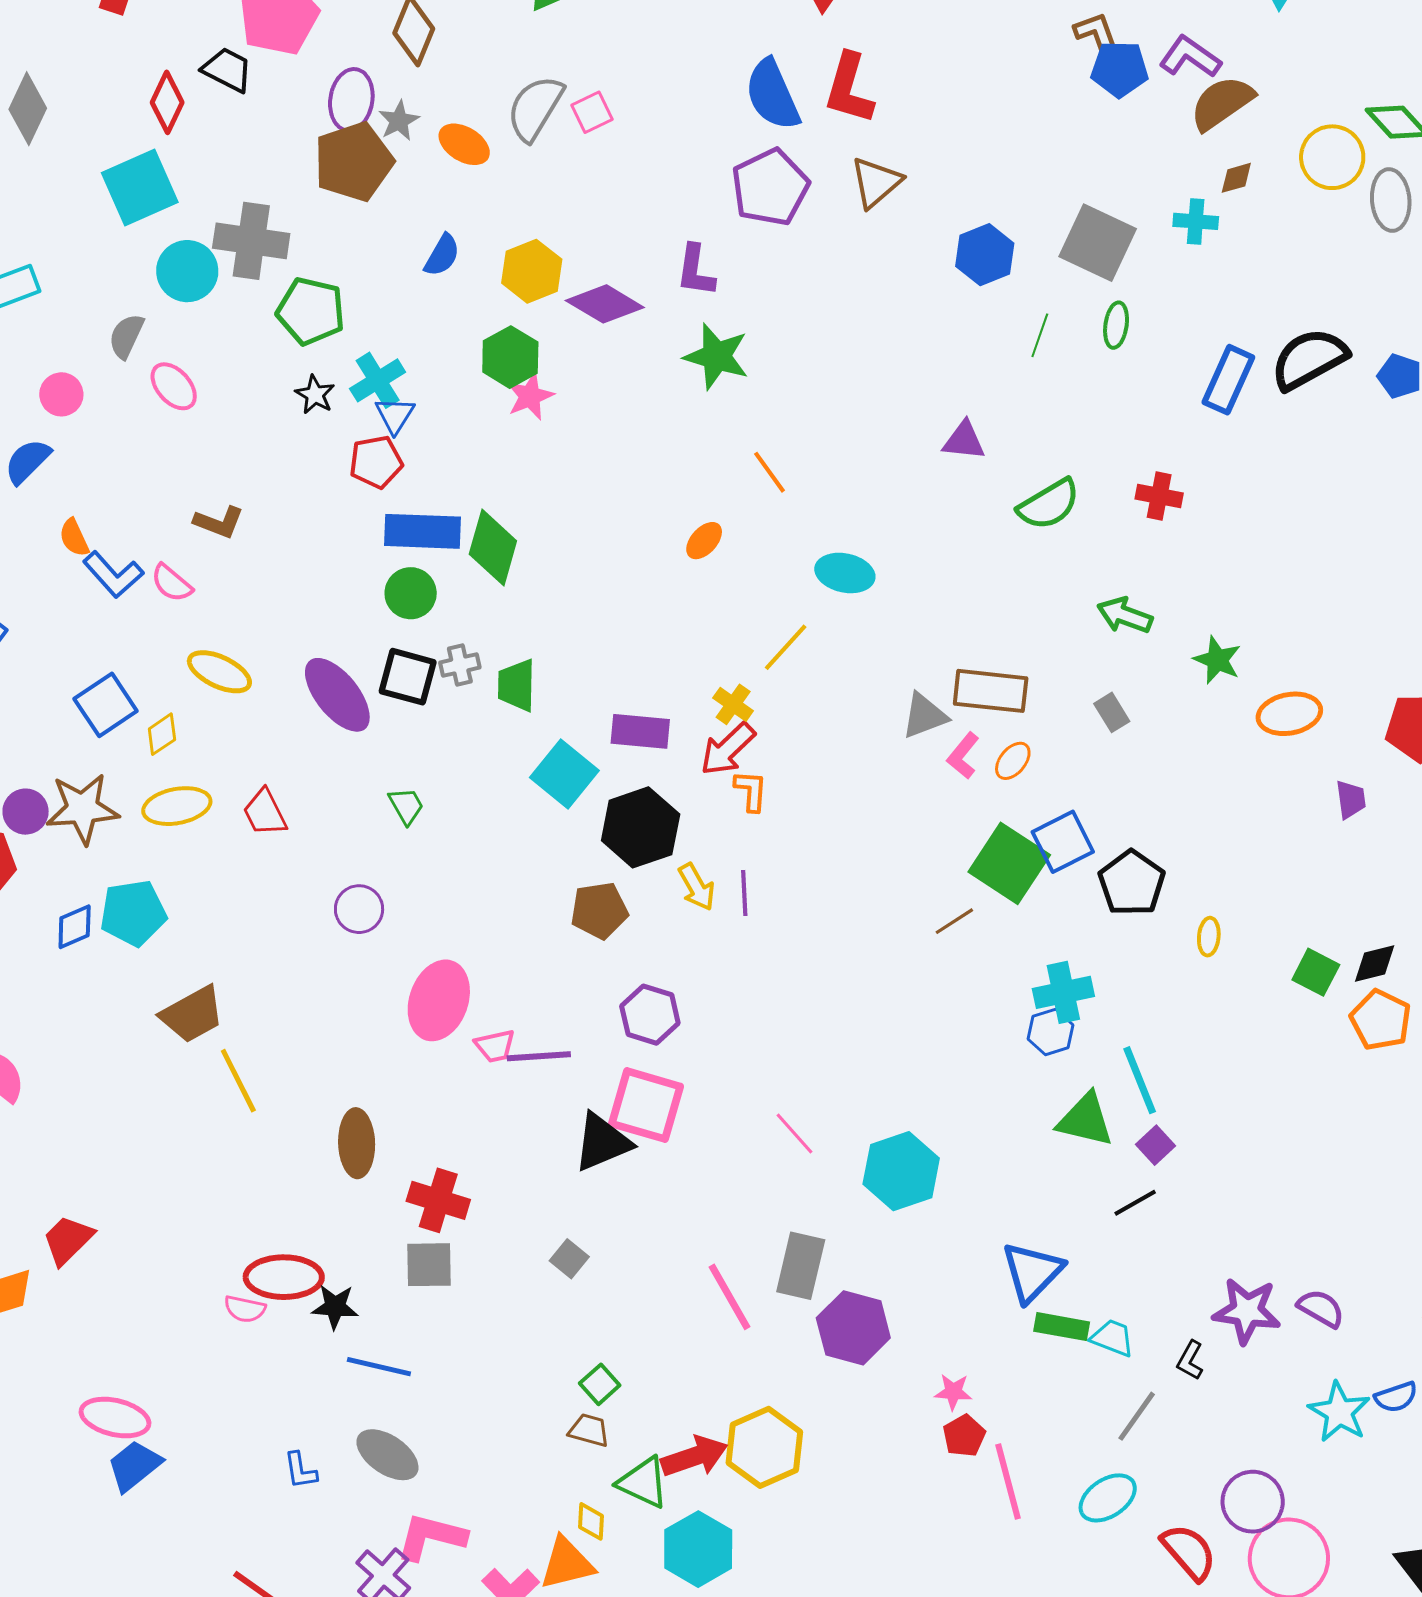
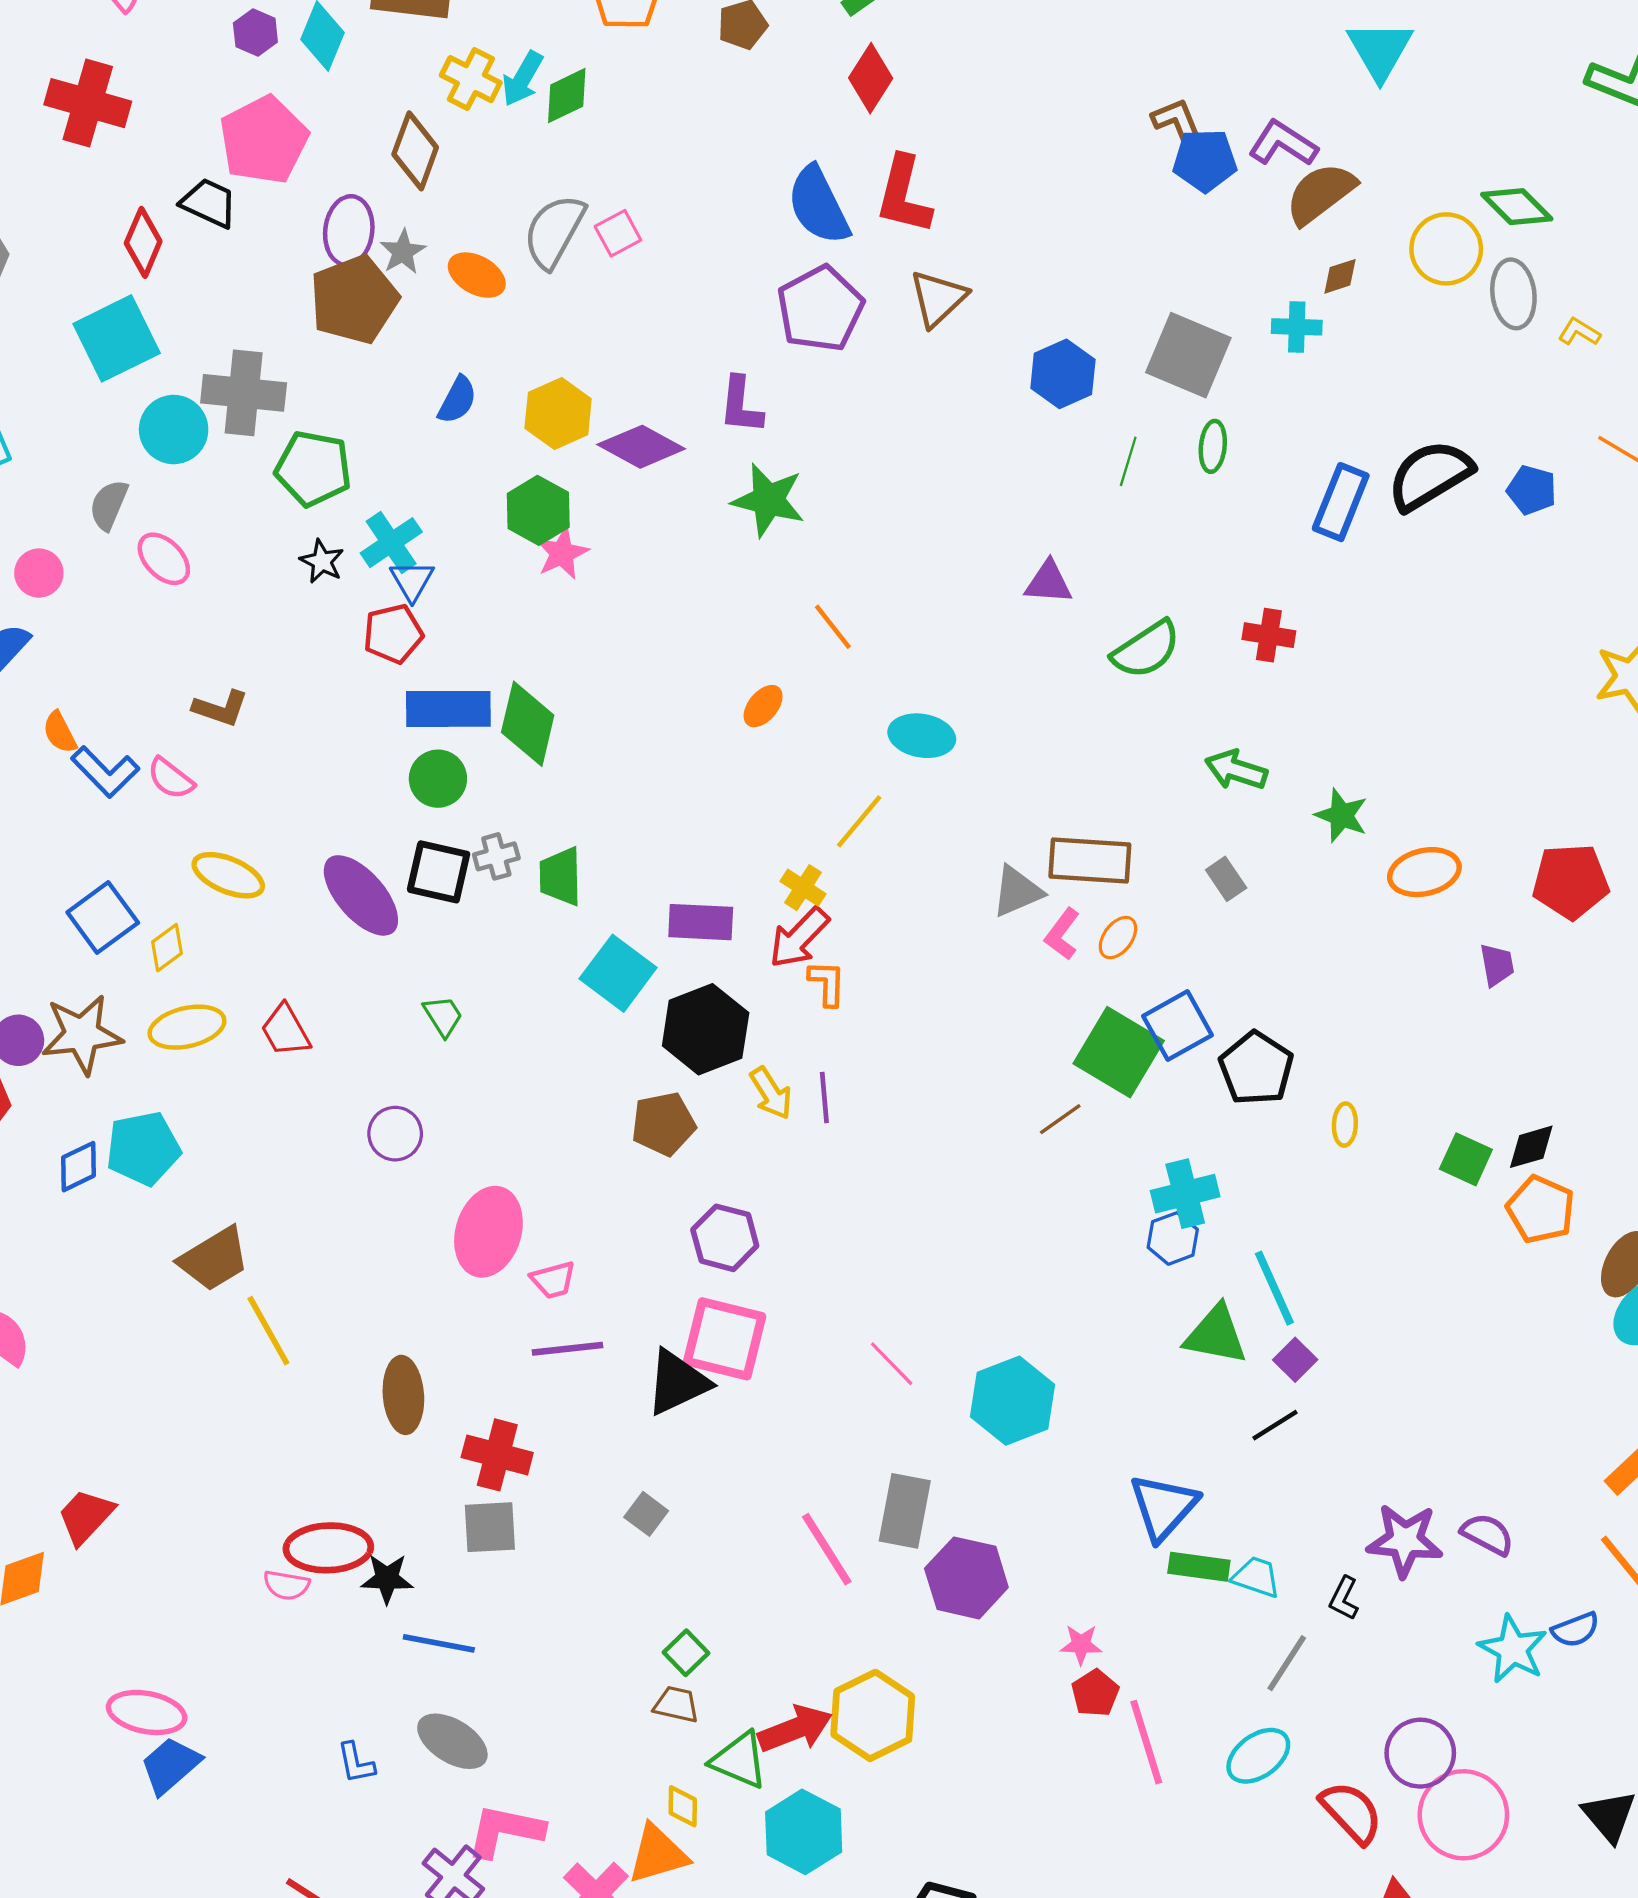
purple line: (539, 1056) -> (568, 1349), moved

